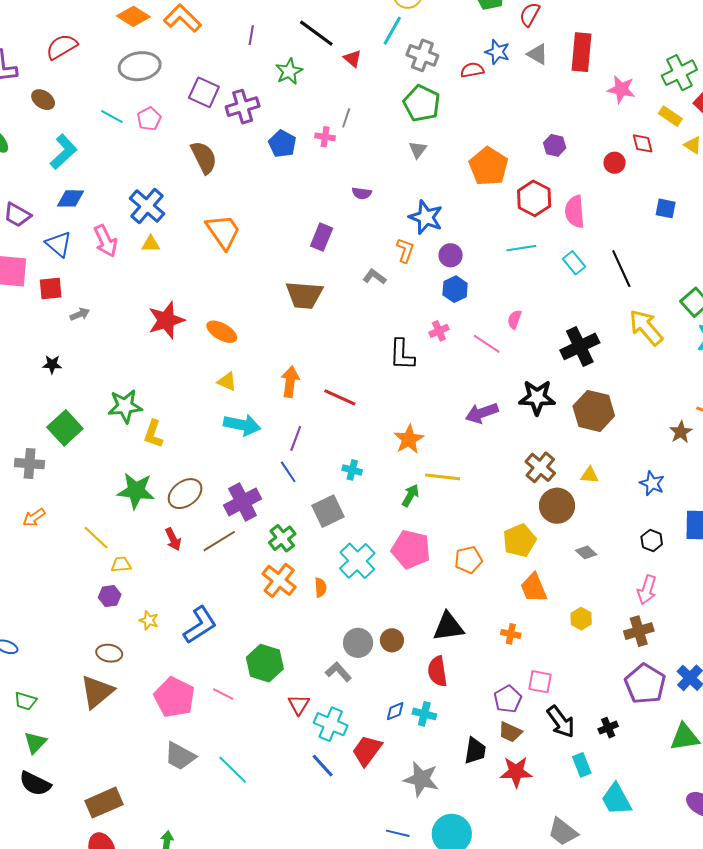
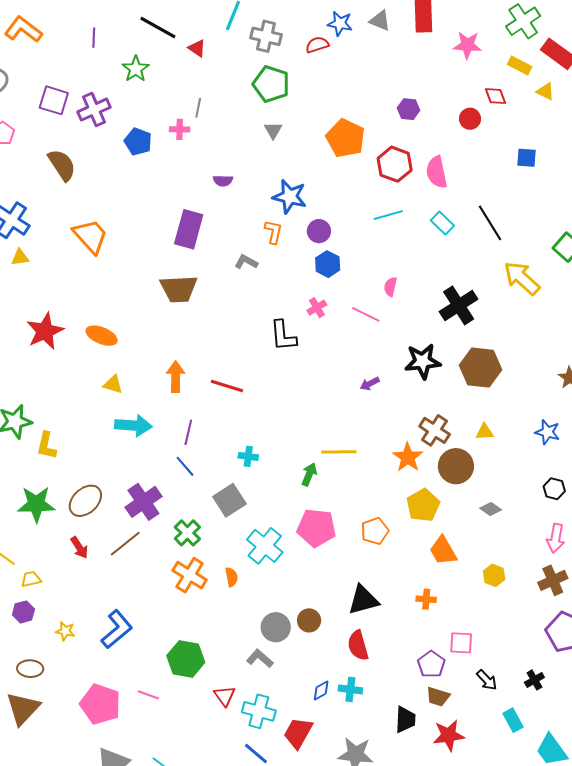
purple rectangle: (322, 237) -> (189, 229), size x1.4
purple arrow: (482, 413) -> (370, 384), size x0.6
orange star: (409, 439) -> (408, 457), moved
black arrow: (561, 722) -> (487, 680), size x0.7

